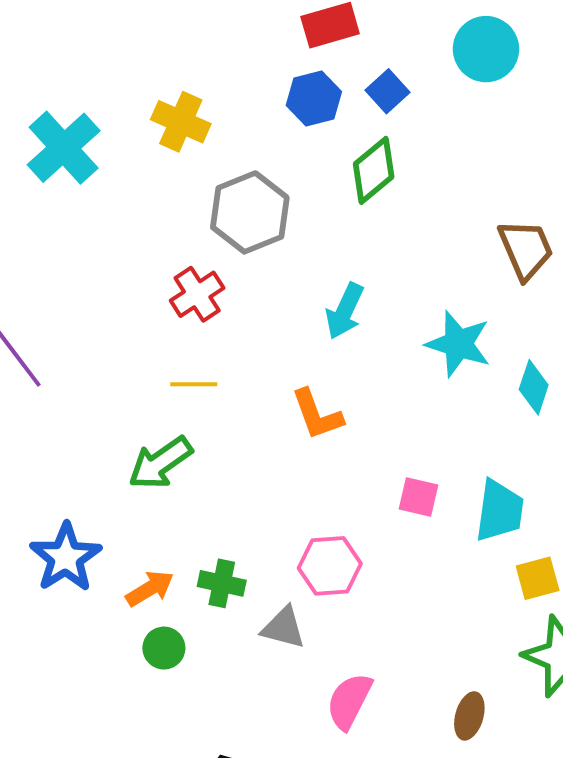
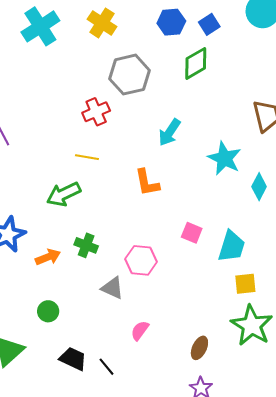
green cross: (222, 583) -> (86, 245), moved
green circle: (164, 648) -> (48, 311), moved
pink semicircle: (349, 701) -> (140, 331), size x0.7

